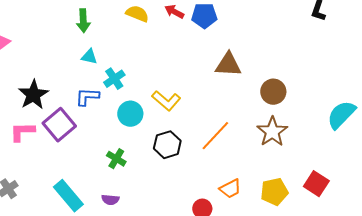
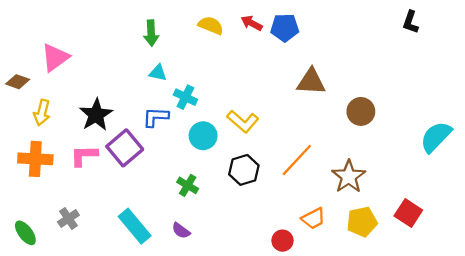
cyan cross: (114, 79) -> (185, 97), turned -30
brown star: (272, 132) -> (349, 177), moved
purple semicircle: (110, 200) -> (181, 231), turned 30

